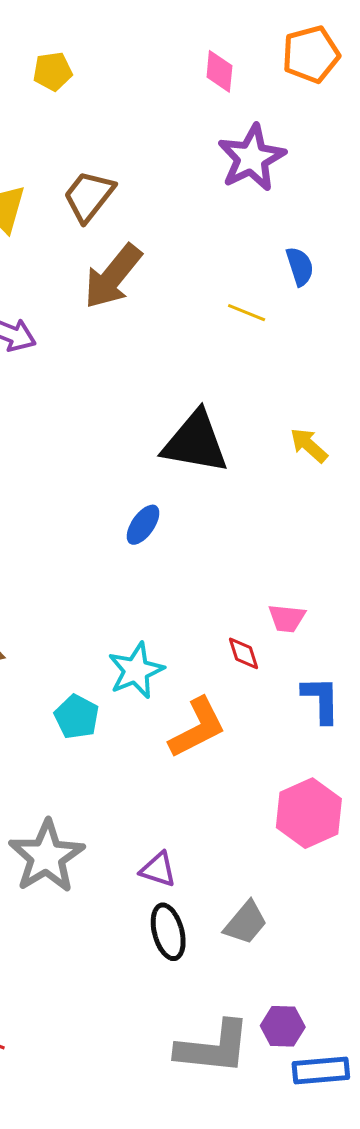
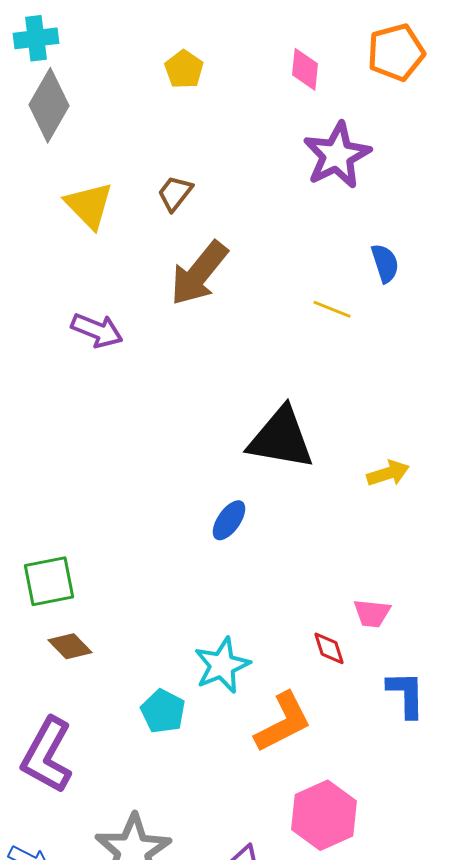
yellow pentagon: (53, 71) -> (184, 69), moved, turned -30
brown trapezoid: (89, 196) -> (175, 193), size x0.7
yellow arrow: (309, 445) -> (388, 473), moved, turned 120
pink hexagon: (309, 813) -> (324, 815), moved

